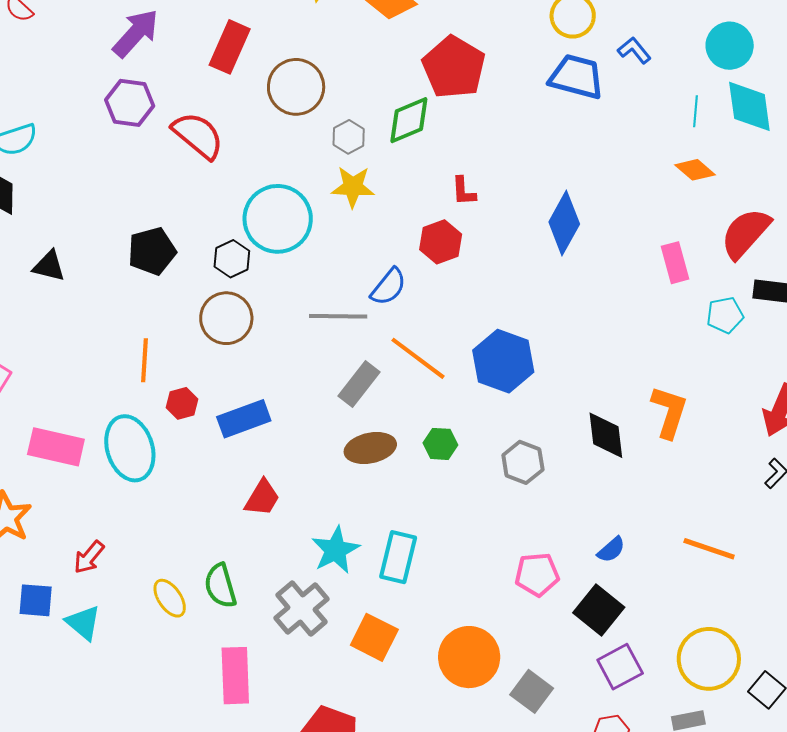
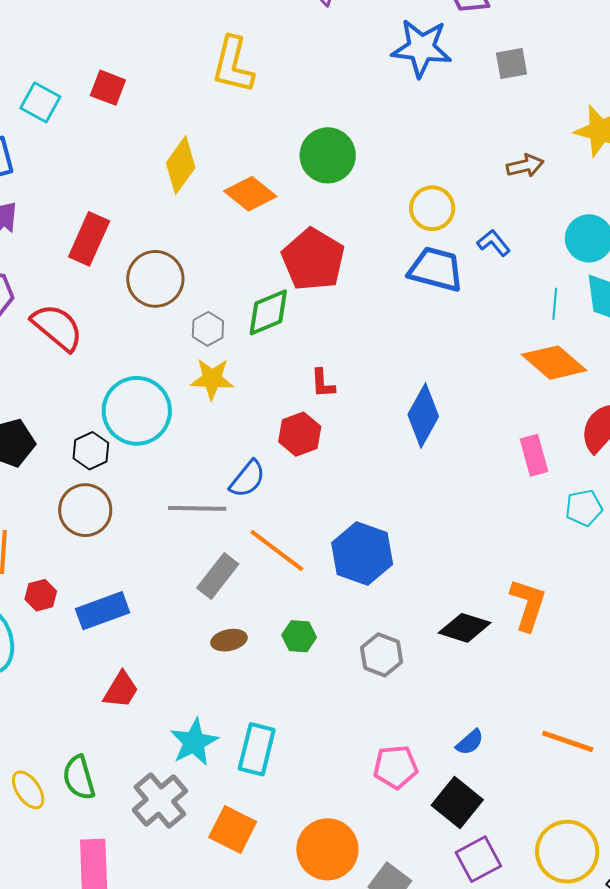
orange diamond: (695, 170) -> (554, 363), size x1.6
black diamond: (606, 435) -> (465, 628), turned -66
brown ellipse: (370, 448) -> (229, 640), size x0.7

